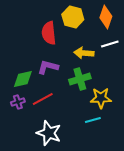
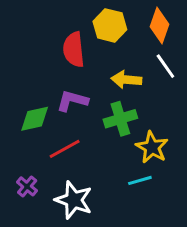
white line: (110, 44) -> (165, 66), turned 72
yellow star: (101, 98) -> (152, 147), turned 30
purple cross: (18, 102) -> (27, 186), moved, turned -32

